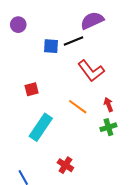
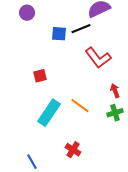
orange line: (78, 107) -> (80, 106), moved

